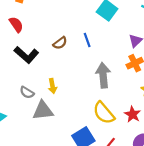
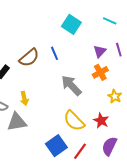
brown semicircle: (60, 43) -> (29, 58), size x1.5
gray arrow: (103, 75) -> (71, 85), turned -35

